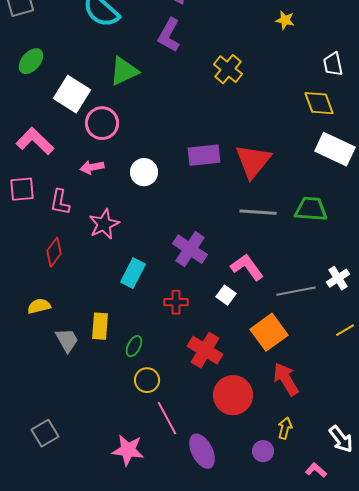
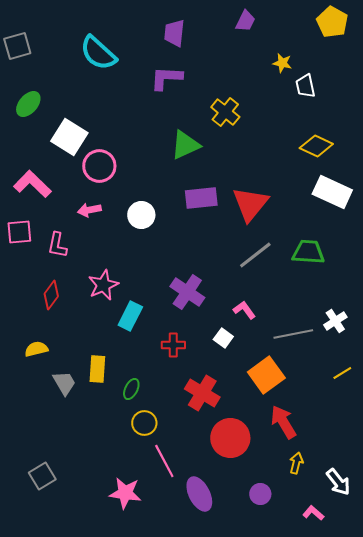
purple L-shape: (169, 35) -> (166, 78), turned 64
white trapezoid: (333, 64) -> (305, 86), moved
green triangle: (124, 71) -> (185, 145), moved
yellow diamond: (319, 103) -> (316, 146), turned -44
gray line: (258, 212) -> (255, 255), turned -42
pink star: (104, 224) -> (103, 285), moved
pink L-shape: (247, 267) -> (244, 310), size x0.7
yellow arrow: (285, 428) -> (296, 463), moved

